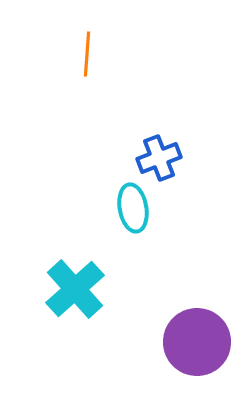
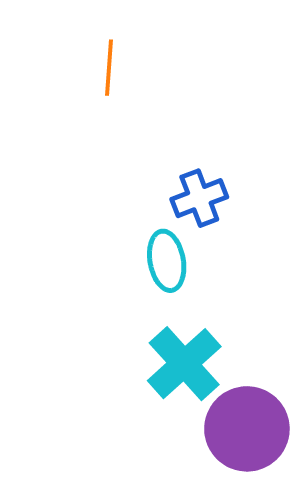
cyan cross: (75, 289) -> (184, 364), moved

